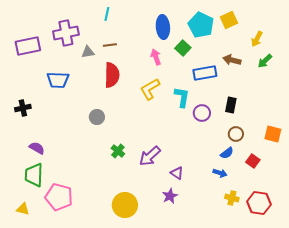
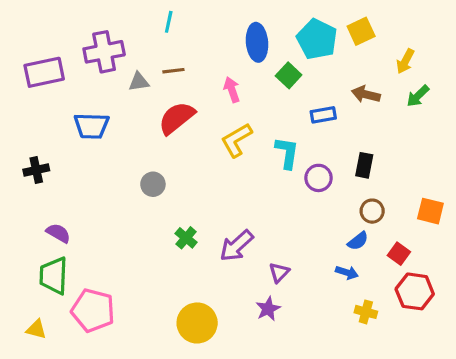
pink arrow: (156, 57) -> (232, 90), moved
blue rectangle: (205, 73) -> (323, 115), size x0.7
red semicircle: (112, 75) -> (177, 118), turned -130
purple triangle: (177, 173) -> (279, 273), turned 40
red hexagon: (259, 203) -> (415, 291), moved

